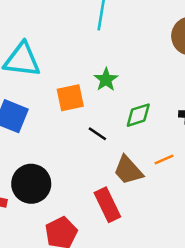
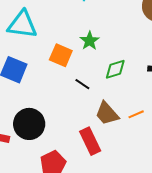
orange square: (70, 98) -> (61, 55), turned 35
orange line: (164, 160) -> (136, 114), moved

